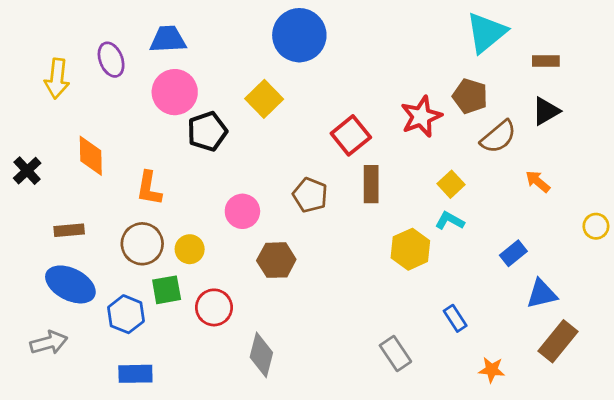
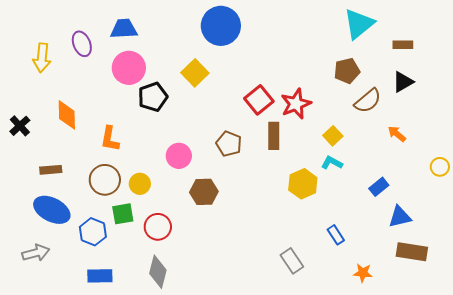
brown pentagon: (470, 96) -> (347, 71), turned -30
red star: (421, 116) -> (296, 104), moved
brown rectangle: (558, 341) -> (412, 252), turned 60
gray diamond: (261, 355) -> (158, 272), moved

